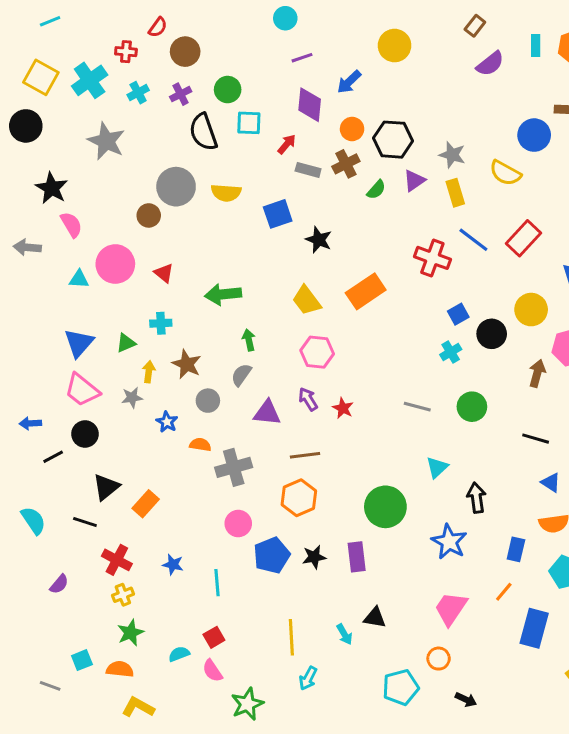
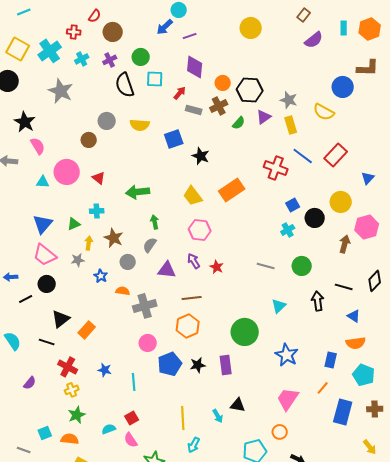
blue arrow: (349, 82) -> (165, 27), moved
gray circle: (176, 187) -> (107, 121), size x0.7
black arrow: (476, 498) -> (318, 301), moved

